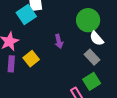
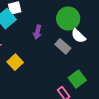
purple arrow: (59, 41) -> (37, 32), moved, turned 32
gray rectangle: (92, 57) -> (63, 46), moved

